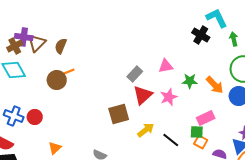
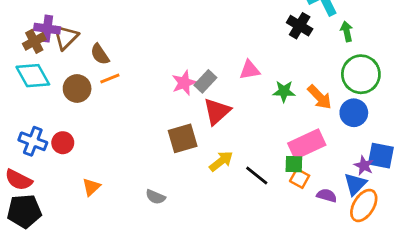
brown semicircle: (61, 46) -> (100, 54), moved, turned -56
brown circle: (57, 80) -> (77, 88), moved
pink star: (169, 97) -> (184, 83), moved
pink rectangle: (206, 118) -> (307, 144), size x1.4

